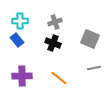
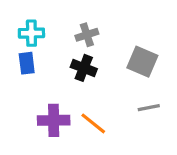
blue rectangle: (17, 40) -> (27, 63), turned 32
purple cross: (22, 76) -> (54, 120), moved

